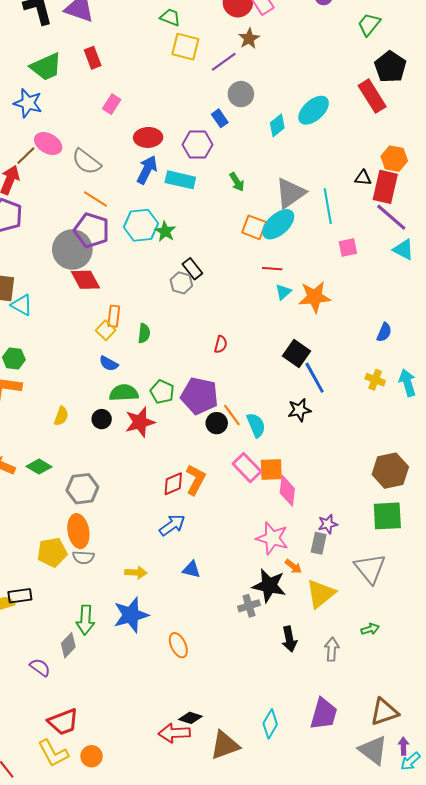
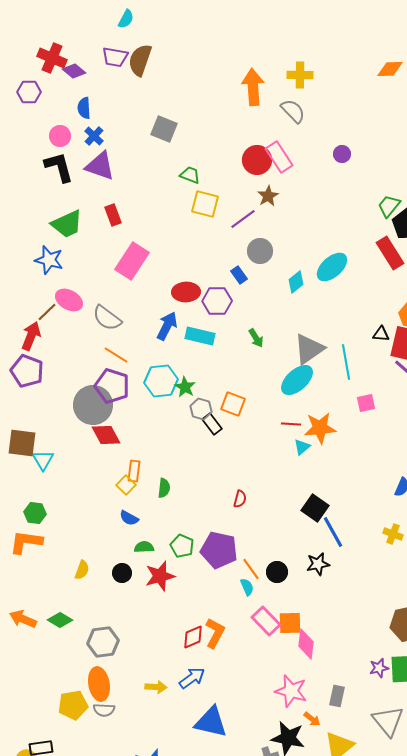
green trapezoid: (369, 24) -> (389, 206), moved
pink rectangle: (112, 104) -> (132, 261), size x1.8
red ellipse: (148, 137) -> (186, 292), moved
orange square: (254, 227) -> (233, 404), moved
gray hexagon: (181, 283) -> (201, 409), moved
orange star: (315, 297) -> (320, 428), moved
cyan triangle: (22, 305) -> (43, 460), turned 30
green semicircle: (124, 393) -> (144, 547), size x0.7
black circle: (217, 423) -> (277, 572), moved
cyan semicircle: (256, 425) -> (247, 587), moved, size x0.7
purple star: (328, 524) -> (379, 668), moved
blue triangle: (191, 569) -> (211, 722), size x1.8
yellow arrow: (136, 573) -> (156, 687), moved

